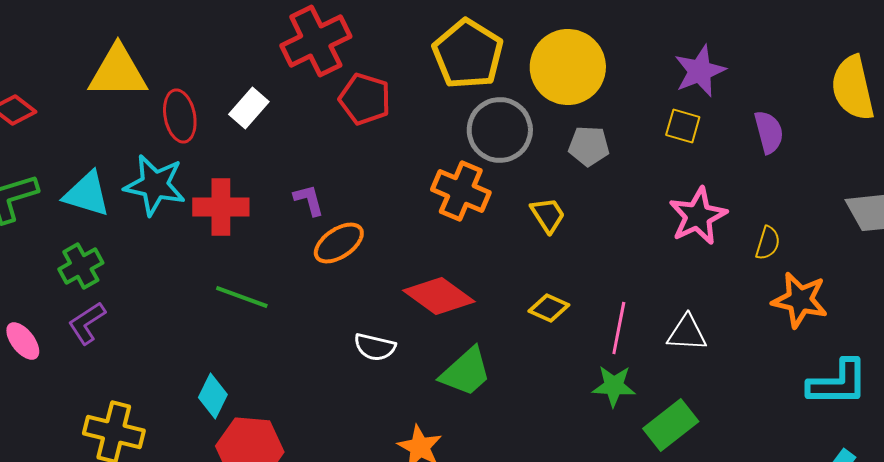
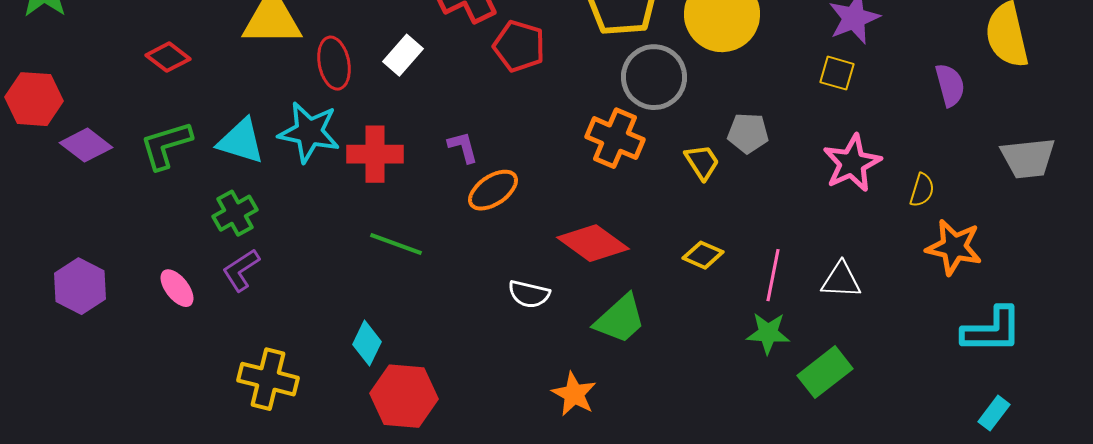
purple semicircle: (769, 132) -> (950, 85), moved
gray pentagon: (589, 146) -> (748, 133), moved

